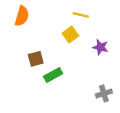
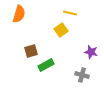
purple star: (100, 47) -> (91, 52), moved
gray cross: (104, 93) -> (82, 75), moved, turned 32

